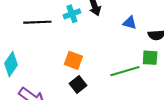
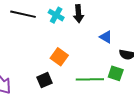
cyan cross: (72, 14) -> (56, 15), turned 35
orange square: (73, 60) -> (59, 57), moved

